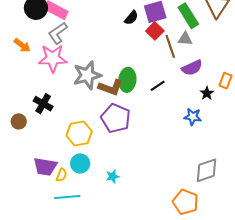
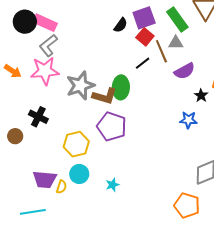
orange arrow: (22, 45) -> (13, 71), moved
black line: (158, 86) -> (143, 63), moved
cyan line: (67, 197) -> (33, 212), moved

